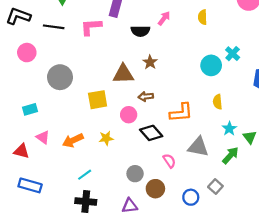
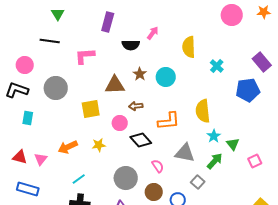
black L-shape: (18, 16) -> (17, 90), moved
yellow semicircle: (203, 17) -> (189, 47), moved, size x1.5
pink L-shape: (91, 27) -> (85, 56), moved
cyan circle: (211, 65) -> (166, 77), moved
yellow semicircle: (218, 102) -> (203, 111), size x1.6
cyan rectangle: (30, 109) -> (28, 118), turned -64
pink triangle: (43, 137) -> (41, 159), moved, turned 32
gray circle: (135, 174) -> (126, 178), size x1.5
gray square: (215, 187) -> (198, 182), moved
brown circle: (155, 189) -> (154, 192), moved

